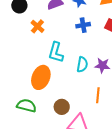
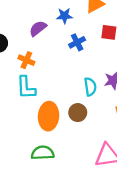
cyan L-shape: (56, 52) -> (26, 88), moved
brown circle: (62, 107) -> (78, 113), moved

